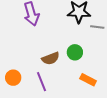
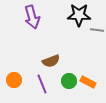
green circle: (75, 52) -> (69, 81), moved

